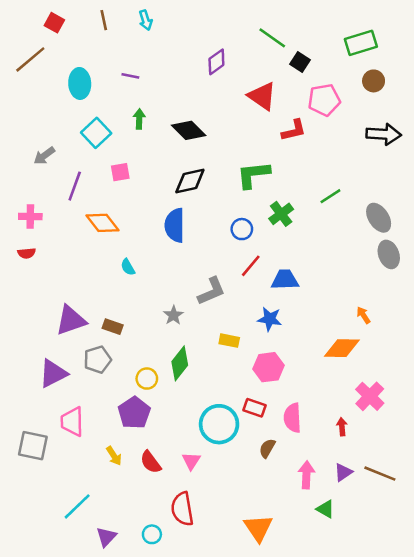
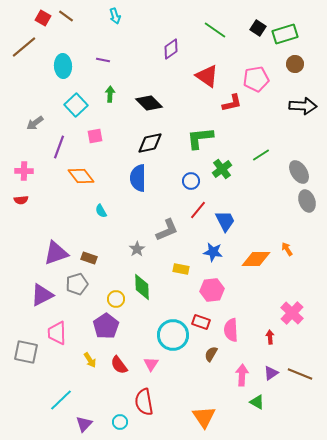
brown line: (104, 20) -> (66, 16), moved, turned -42
black square: (300, 62) -> (258, 28), moved
blue trapezoid: (285, 280) -> (225, 221), turned 65
orange diamond: (342, 348) -> (256, 259), moved
green diamond: (180, 363) -> (142, 287), turned -40

